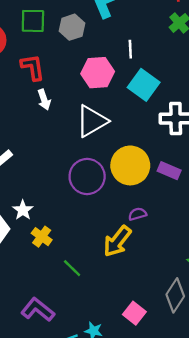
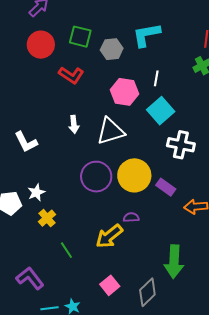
red L-shape: (33, 67) -> (71, 75), turned 120
white arrow: (44, 100) -> (74, 124), moved
pink square: (134, 313) -> (110, 285), moved

